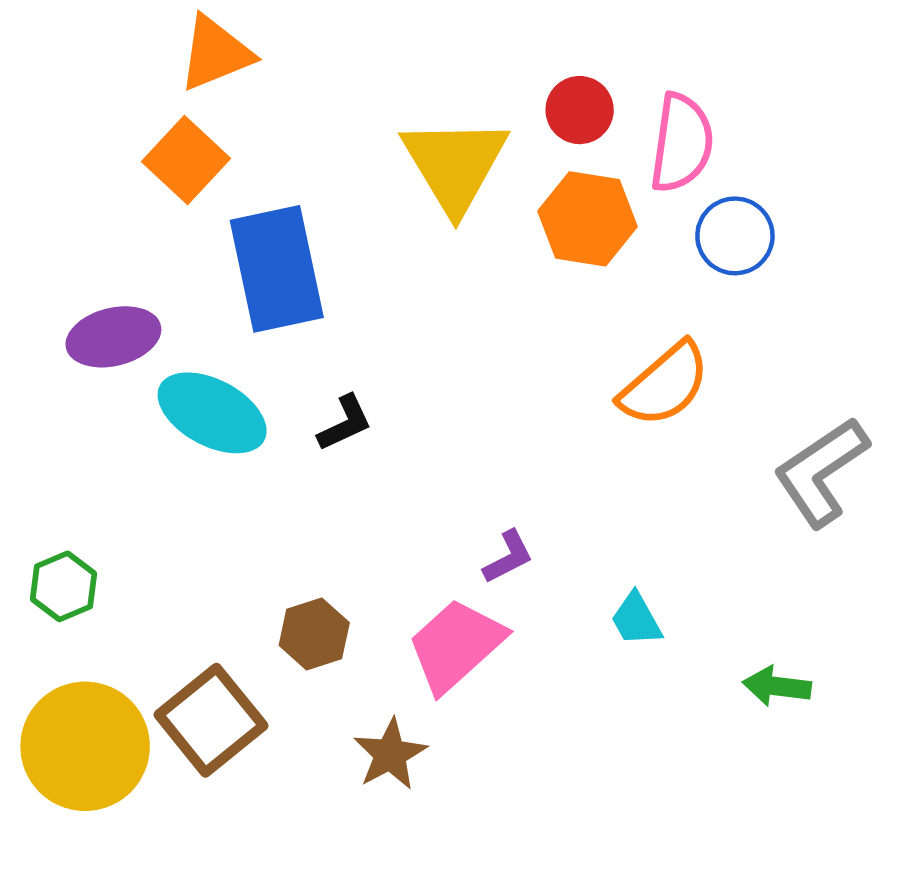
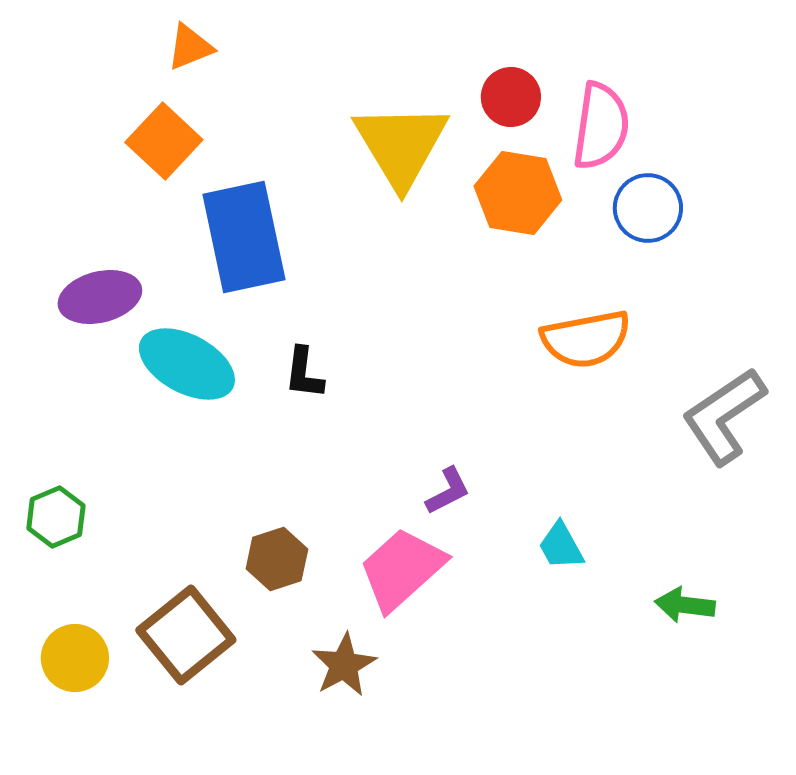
orange triangle: (215, 53) -> (190, 47), size x0.7
orange semicircle: (665, 384) -> (586, 339), turned 30
black L-shape: (345, 423) -> (304, 373), turned 122
yellow circle: (85, 746) -> (75, 658), size x0.6

